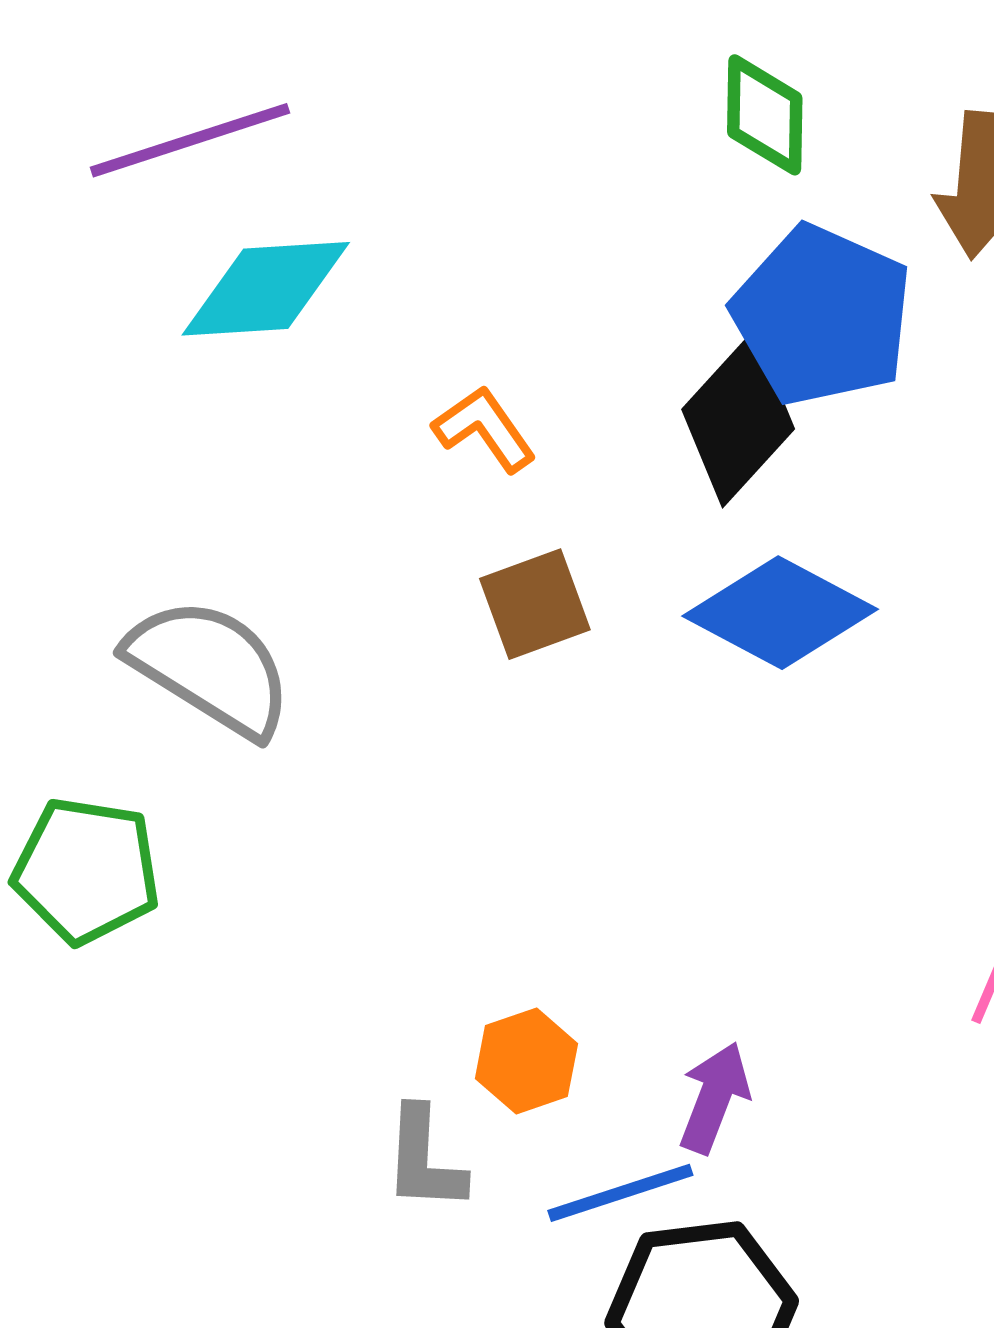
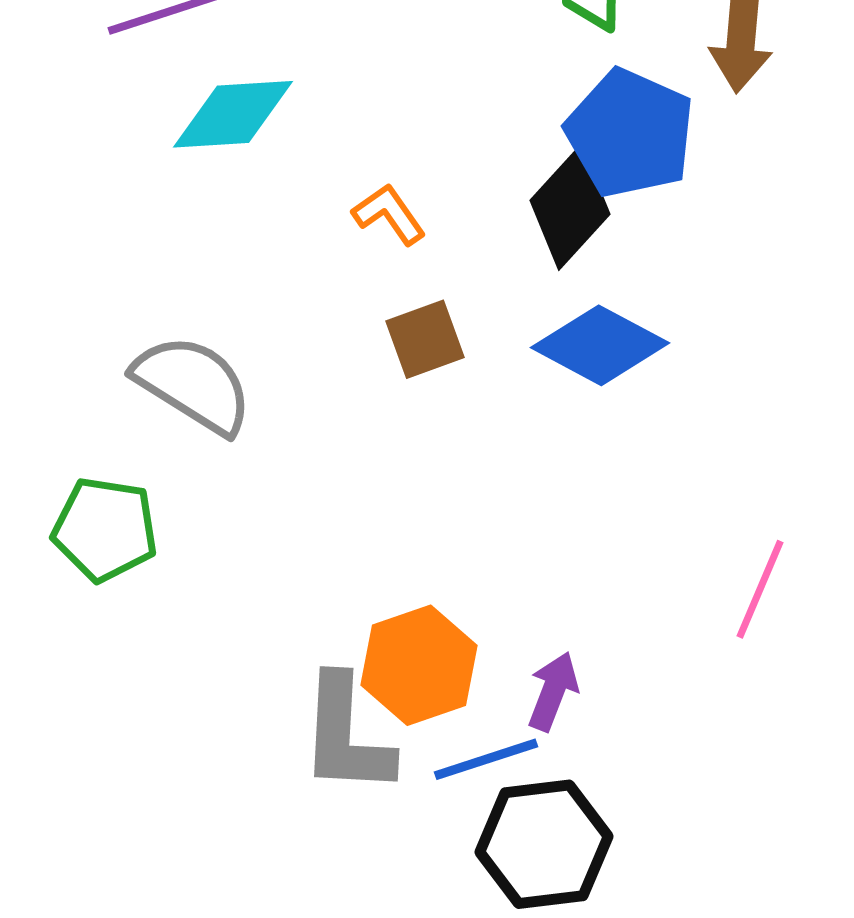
orange hexagon: (526, 1061) -> (419, 665), size x1.6
gray L-shape: (424, 1159) -> (346, 735), size x1.6

